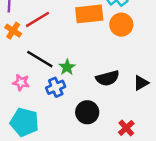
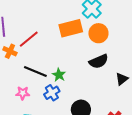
black semicircle: (108, 78) -> (99, 61), moved

